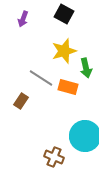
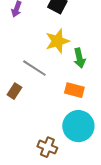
orange rectangle: (68, 87) -> (74, 90), moved

